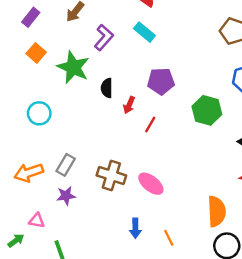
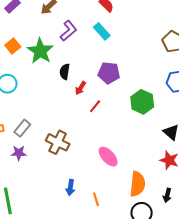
orange square: (36, 53) -> (13, 46), moved
pink ellipse: (151, 184) -> (108, 157), moved

